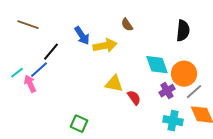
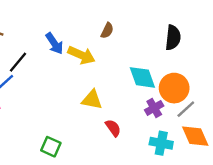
brown semicircle: (127, 25) -> (107, 31), turned -120
yellow arrow: (105, 46) -> (81, 55), turned 35
red semicircle: (134, 98) -> (113, 128), moved

